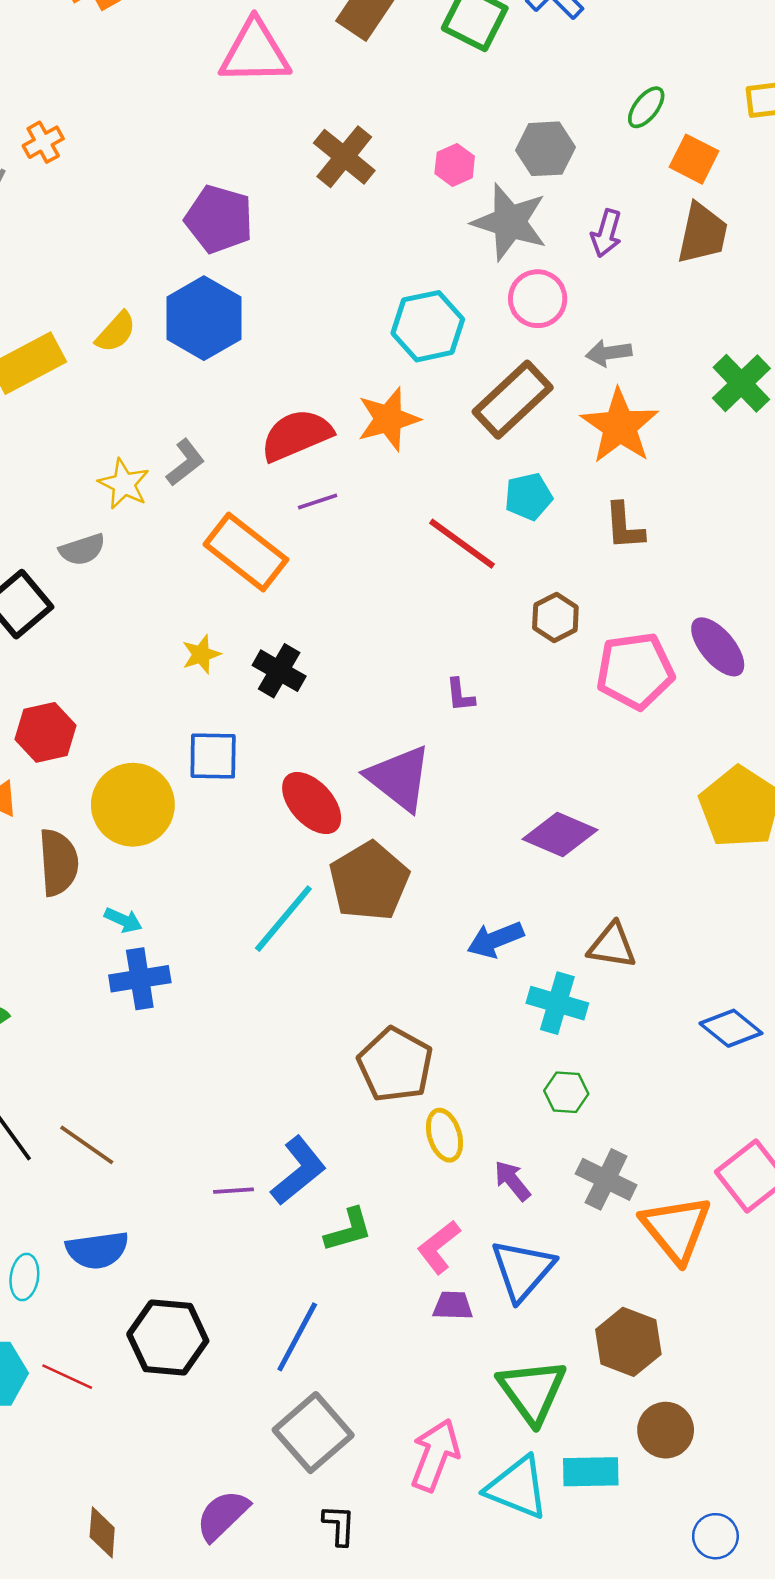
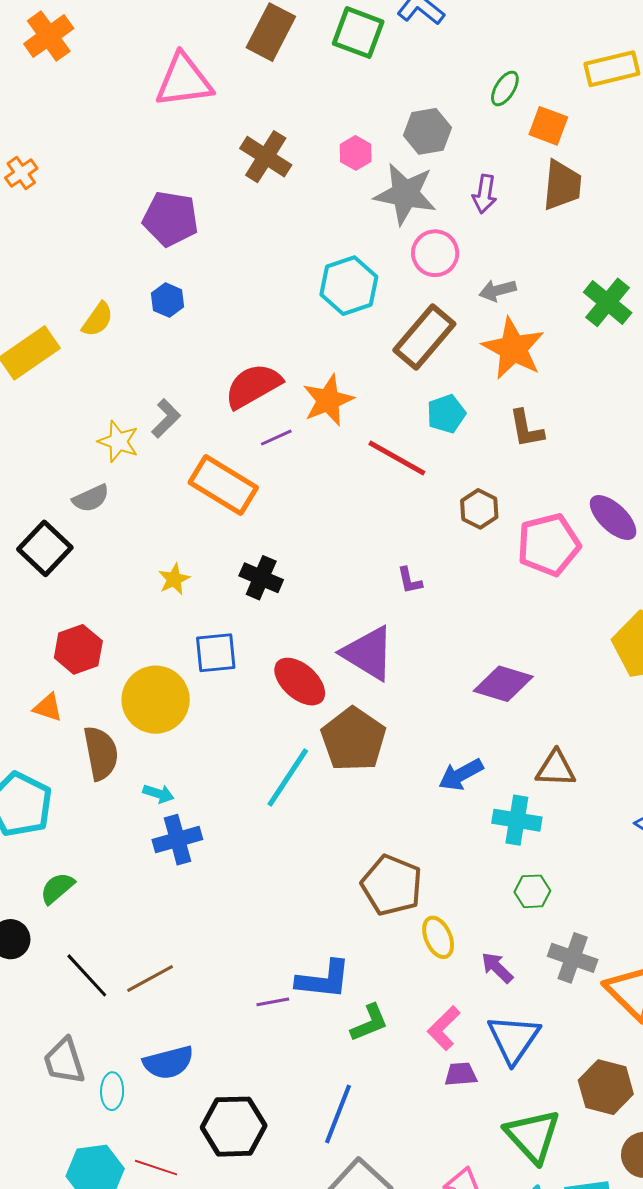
blue hexagon: (204, 318) -> (168, 300), size x0.5
orange star: (388, 419) -> (328, 400), moved
yellow star: (201, 654) -> (174, 579), moved
brown line: (87, 1145) -> (150, 979), turned -57
blue L-shape: (299, 1171) -> (323, 980), turned 52

